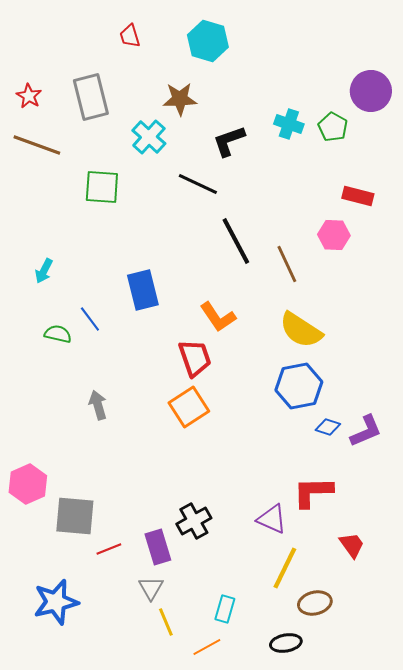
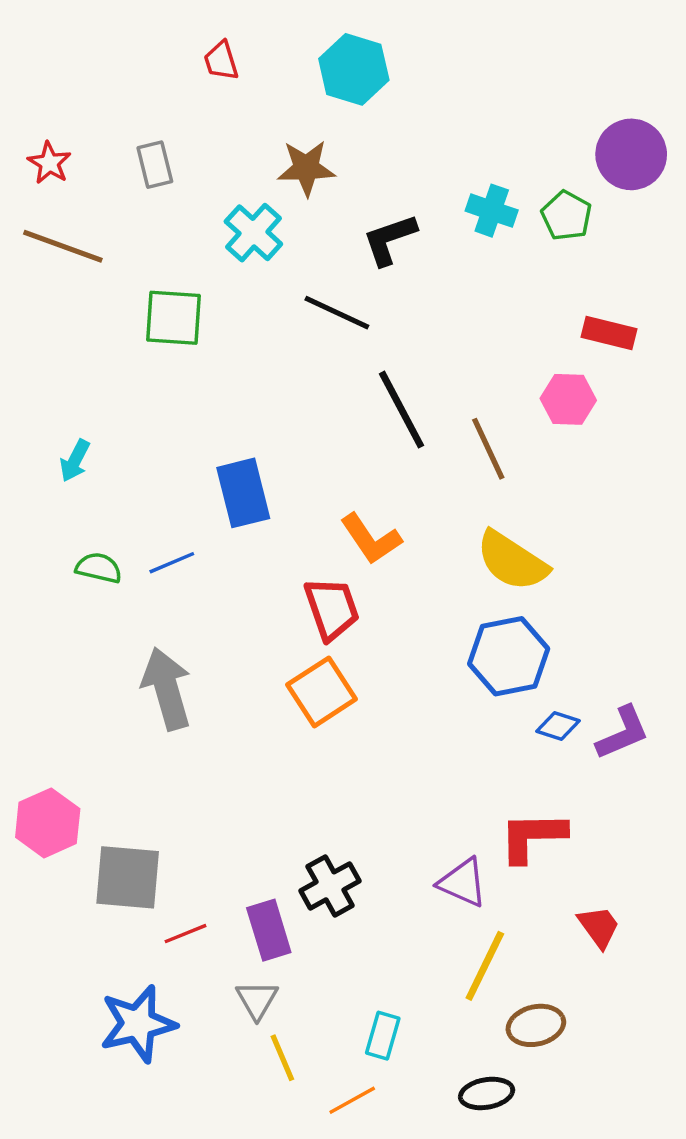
gray rectangle: (91, 97) -> (155, 165), size x0.6
blue line: (90, 319) -> (172, 563), moved, turned -76
gray arrow: (98, 405) -> (167, 689), size x1.6
blue star: (56, 602) -> (138, 1024), moved

